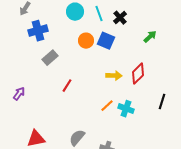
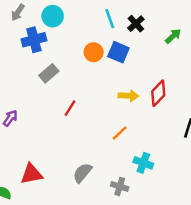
cyan circle: (75, 12) -> (53, 16), moved
green arrow: (150, 37) -> (173, 36), moved
cyan cross: (126, 109) -> (143, 163), moved

